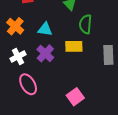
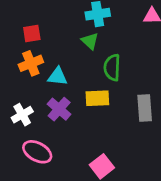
orange cross: (15, 26) -> (31, 63), moved, turned 30
pink ellipse: (28, 84) -> (37, 152), turned -30

